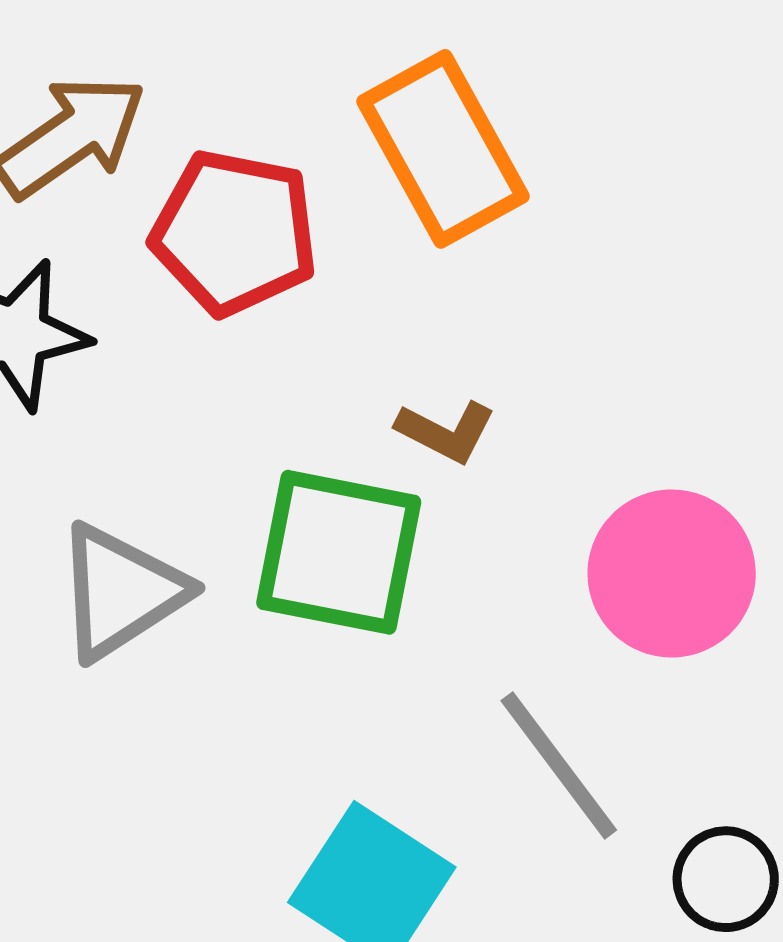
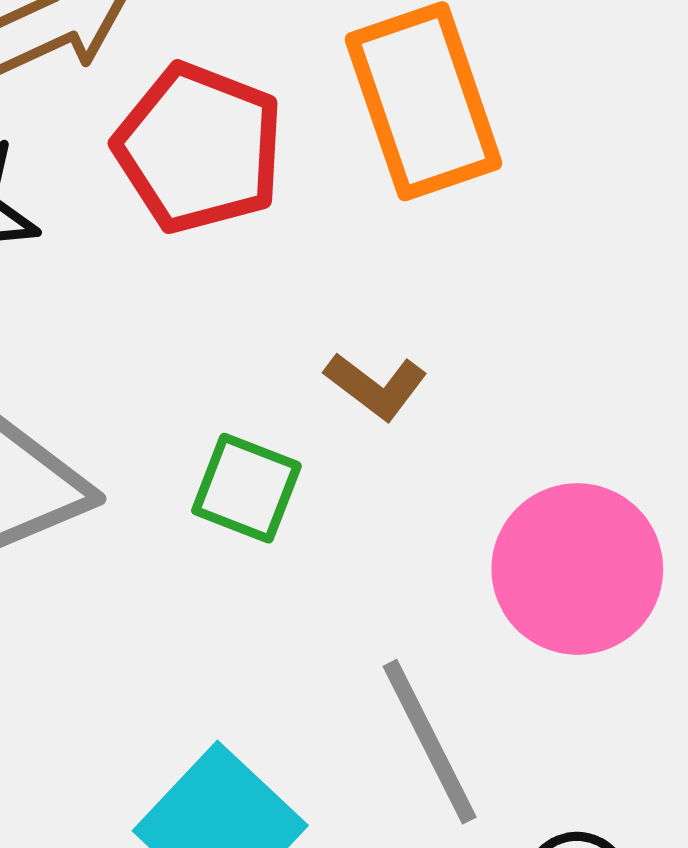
green square: (339, 552) -> (246, 488), size x0.6

